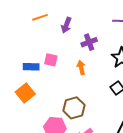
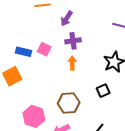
purple cross: (89, 42) -> (73, 41), moved
brown hexagon: (74, 108) -> (69, 103), moved

